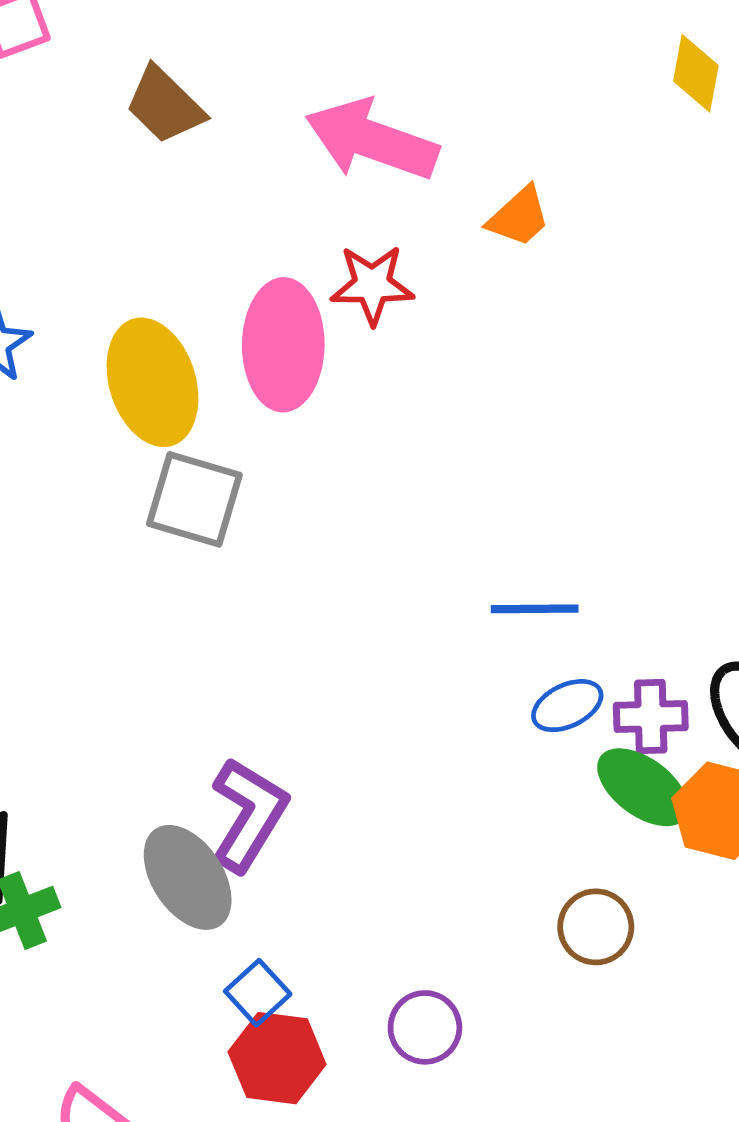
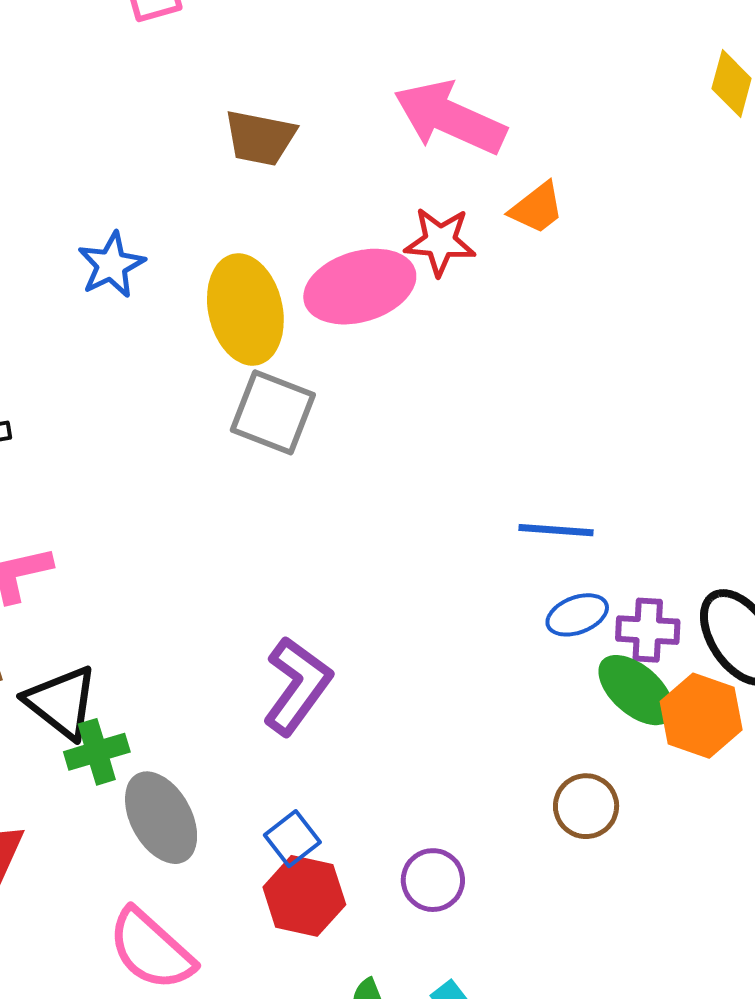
brown trapezoid: (165, 105) -> (260, 138), moved, turned -38
orange trapezoid: (519, 217) -> (537, 208), moved
pink ellipse: (283, 345) -> (360, 287), turned 68
gray ellipse: (188, 877) -> (161, 818), moved

